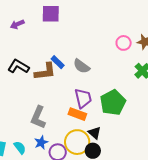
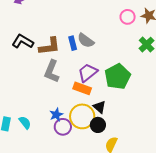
blue rectangle: (58, 62) -> (73, 43), moved, turned 32
purple trapezoid: (83, 98) -> (88, 73), turned -115
gray L-shape: (38, 117) -> (52, 71), moved
blue star: (41, 142) -> (56, 115), moved

